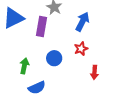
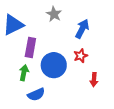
purple rectangle: (42, 26) -> (30, 48), moved
blue circle: (54, 58) -> (54, 65), size x1.6

